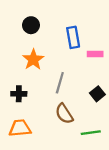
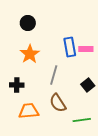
blue rectangle: (73, 37) -> (70, 47), moved
orange trapezoid: (20, 128) -> (29, 111), moved

